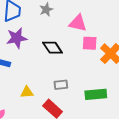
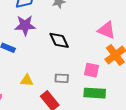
pink triangle: (78, 23) -> (106, 30), moved
pink square: (90, 43) -> (91, 70), moved

